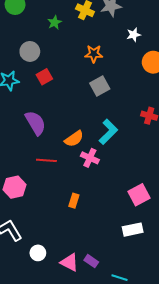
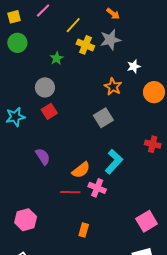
gray circle: (30, 51) -> (45, 87), moved
orange star: (94, 54) -> (113, 87), moved, turned 30
purple semicircle: (35, 123) -> (43, 156), size x0.7
red line: (46, 160) -> (70, 192), moved

